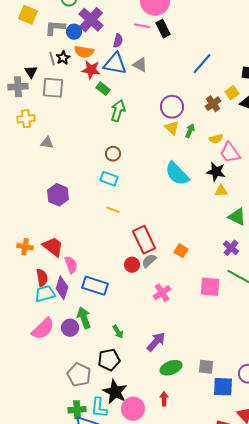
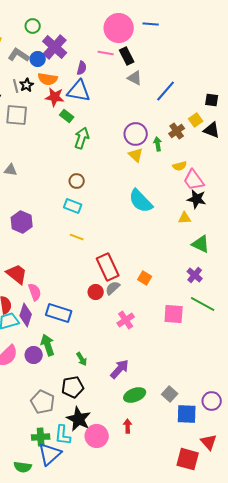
gray L-shape: (55, 28) -> (19, 55), turned 30
gray triangle: (140, 65) -> (135, 78), moved
green arrow: (190, 131) -> (158, 144), moved, turned -32
black star: (216, 172) -> (197, 199), moved
gray square: (206, 367) -> (170, 394), turned 35

